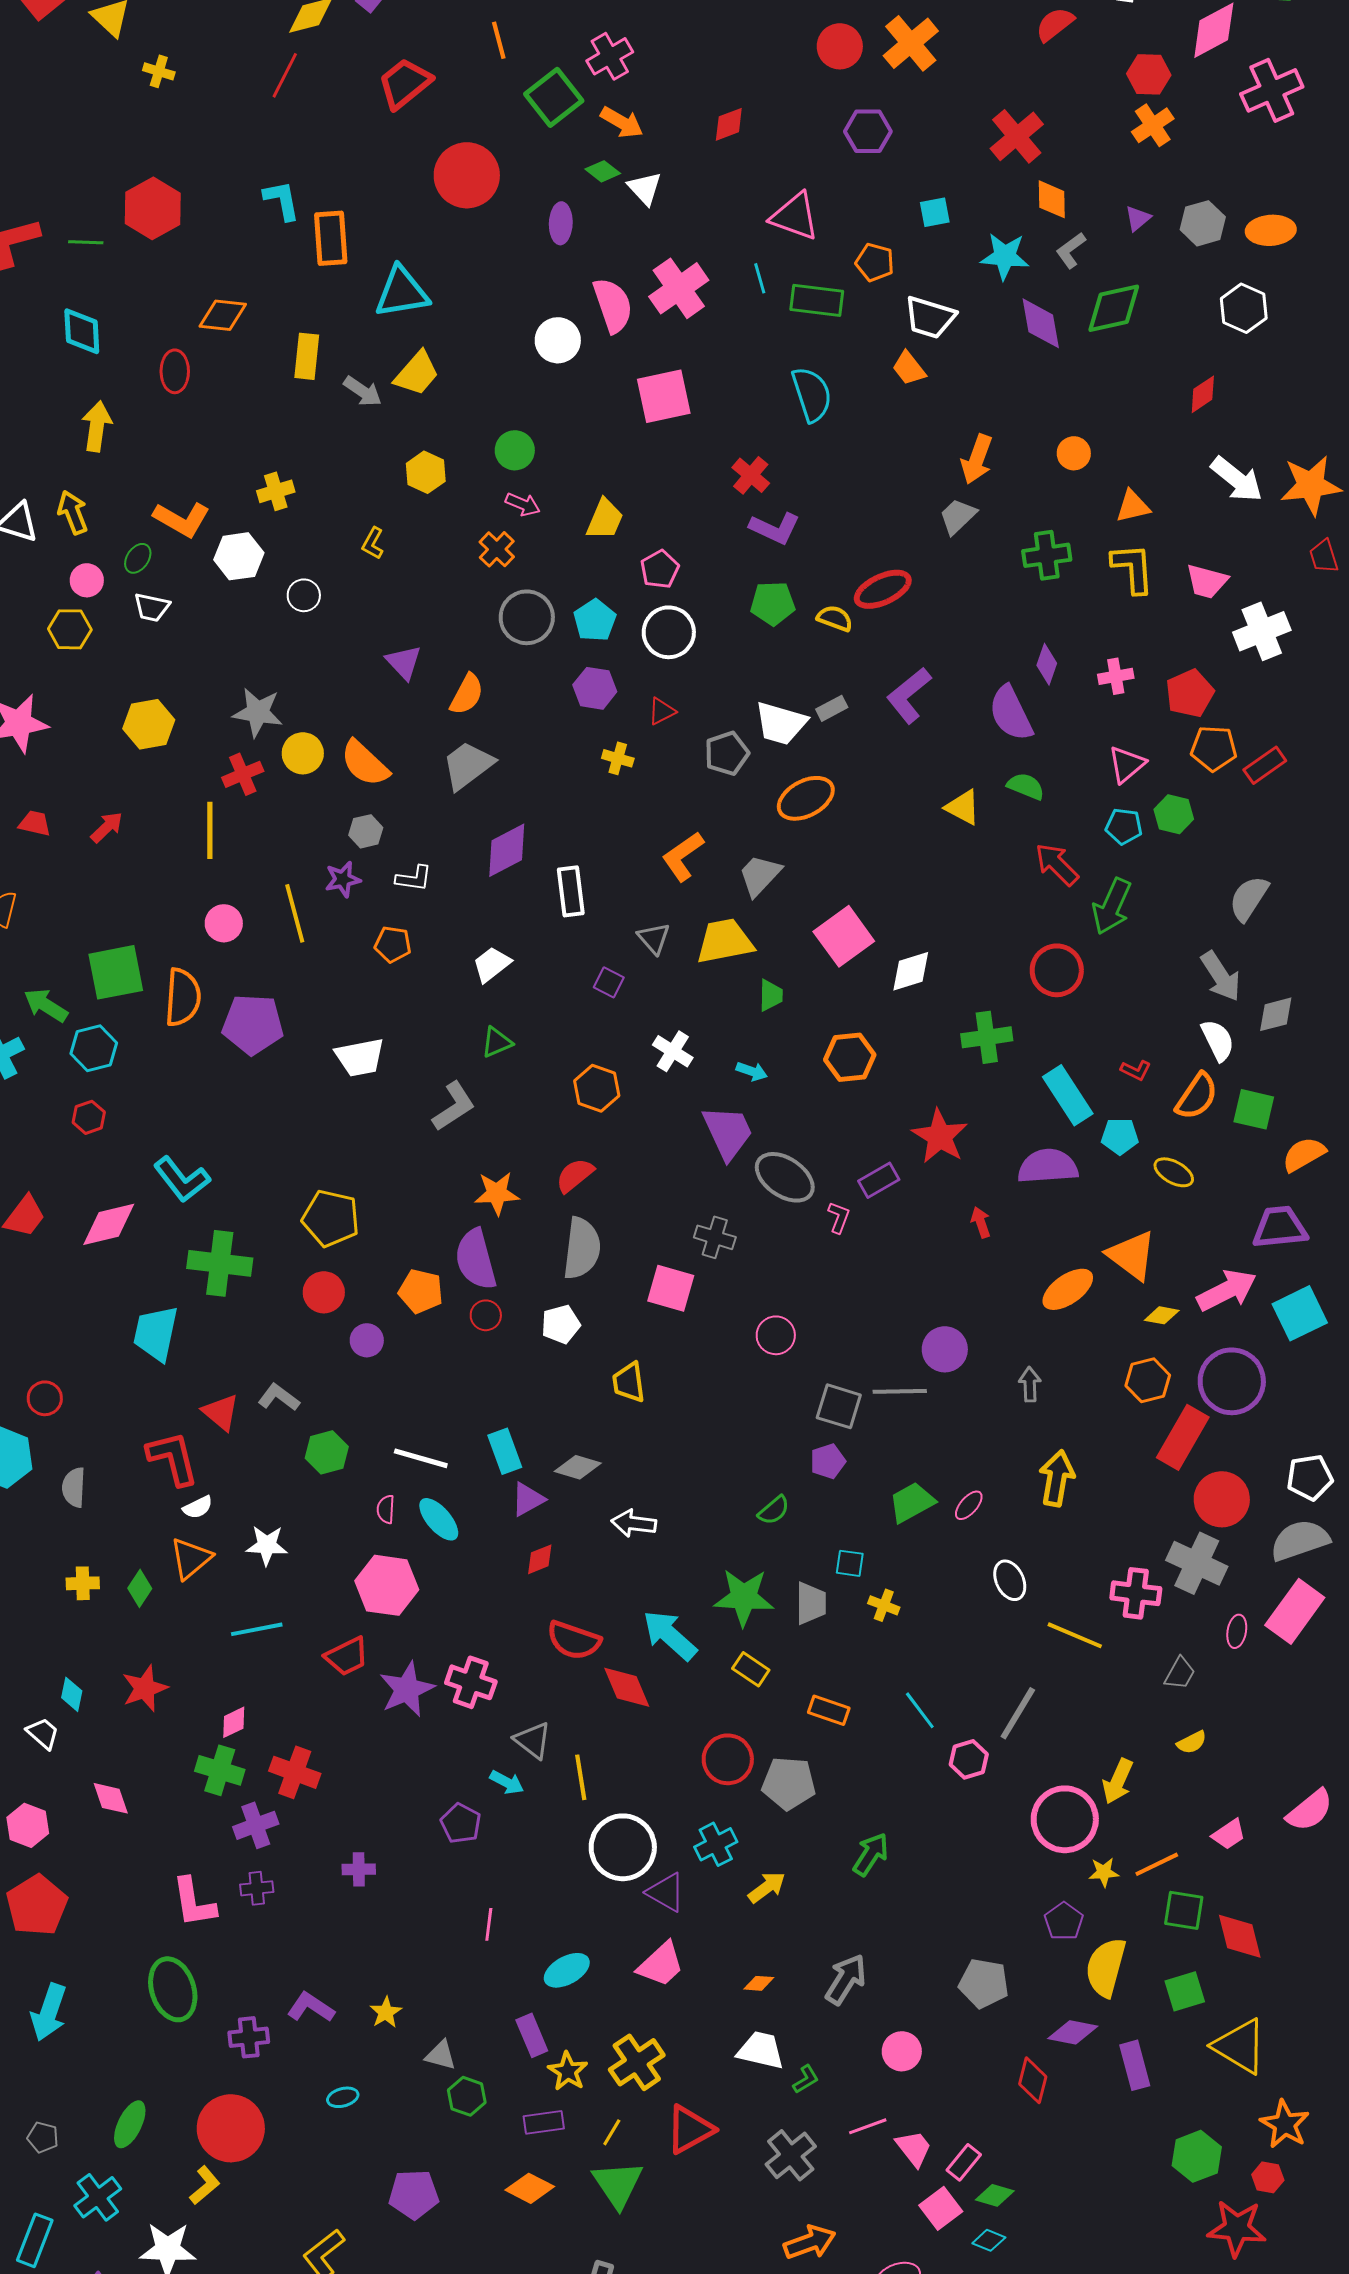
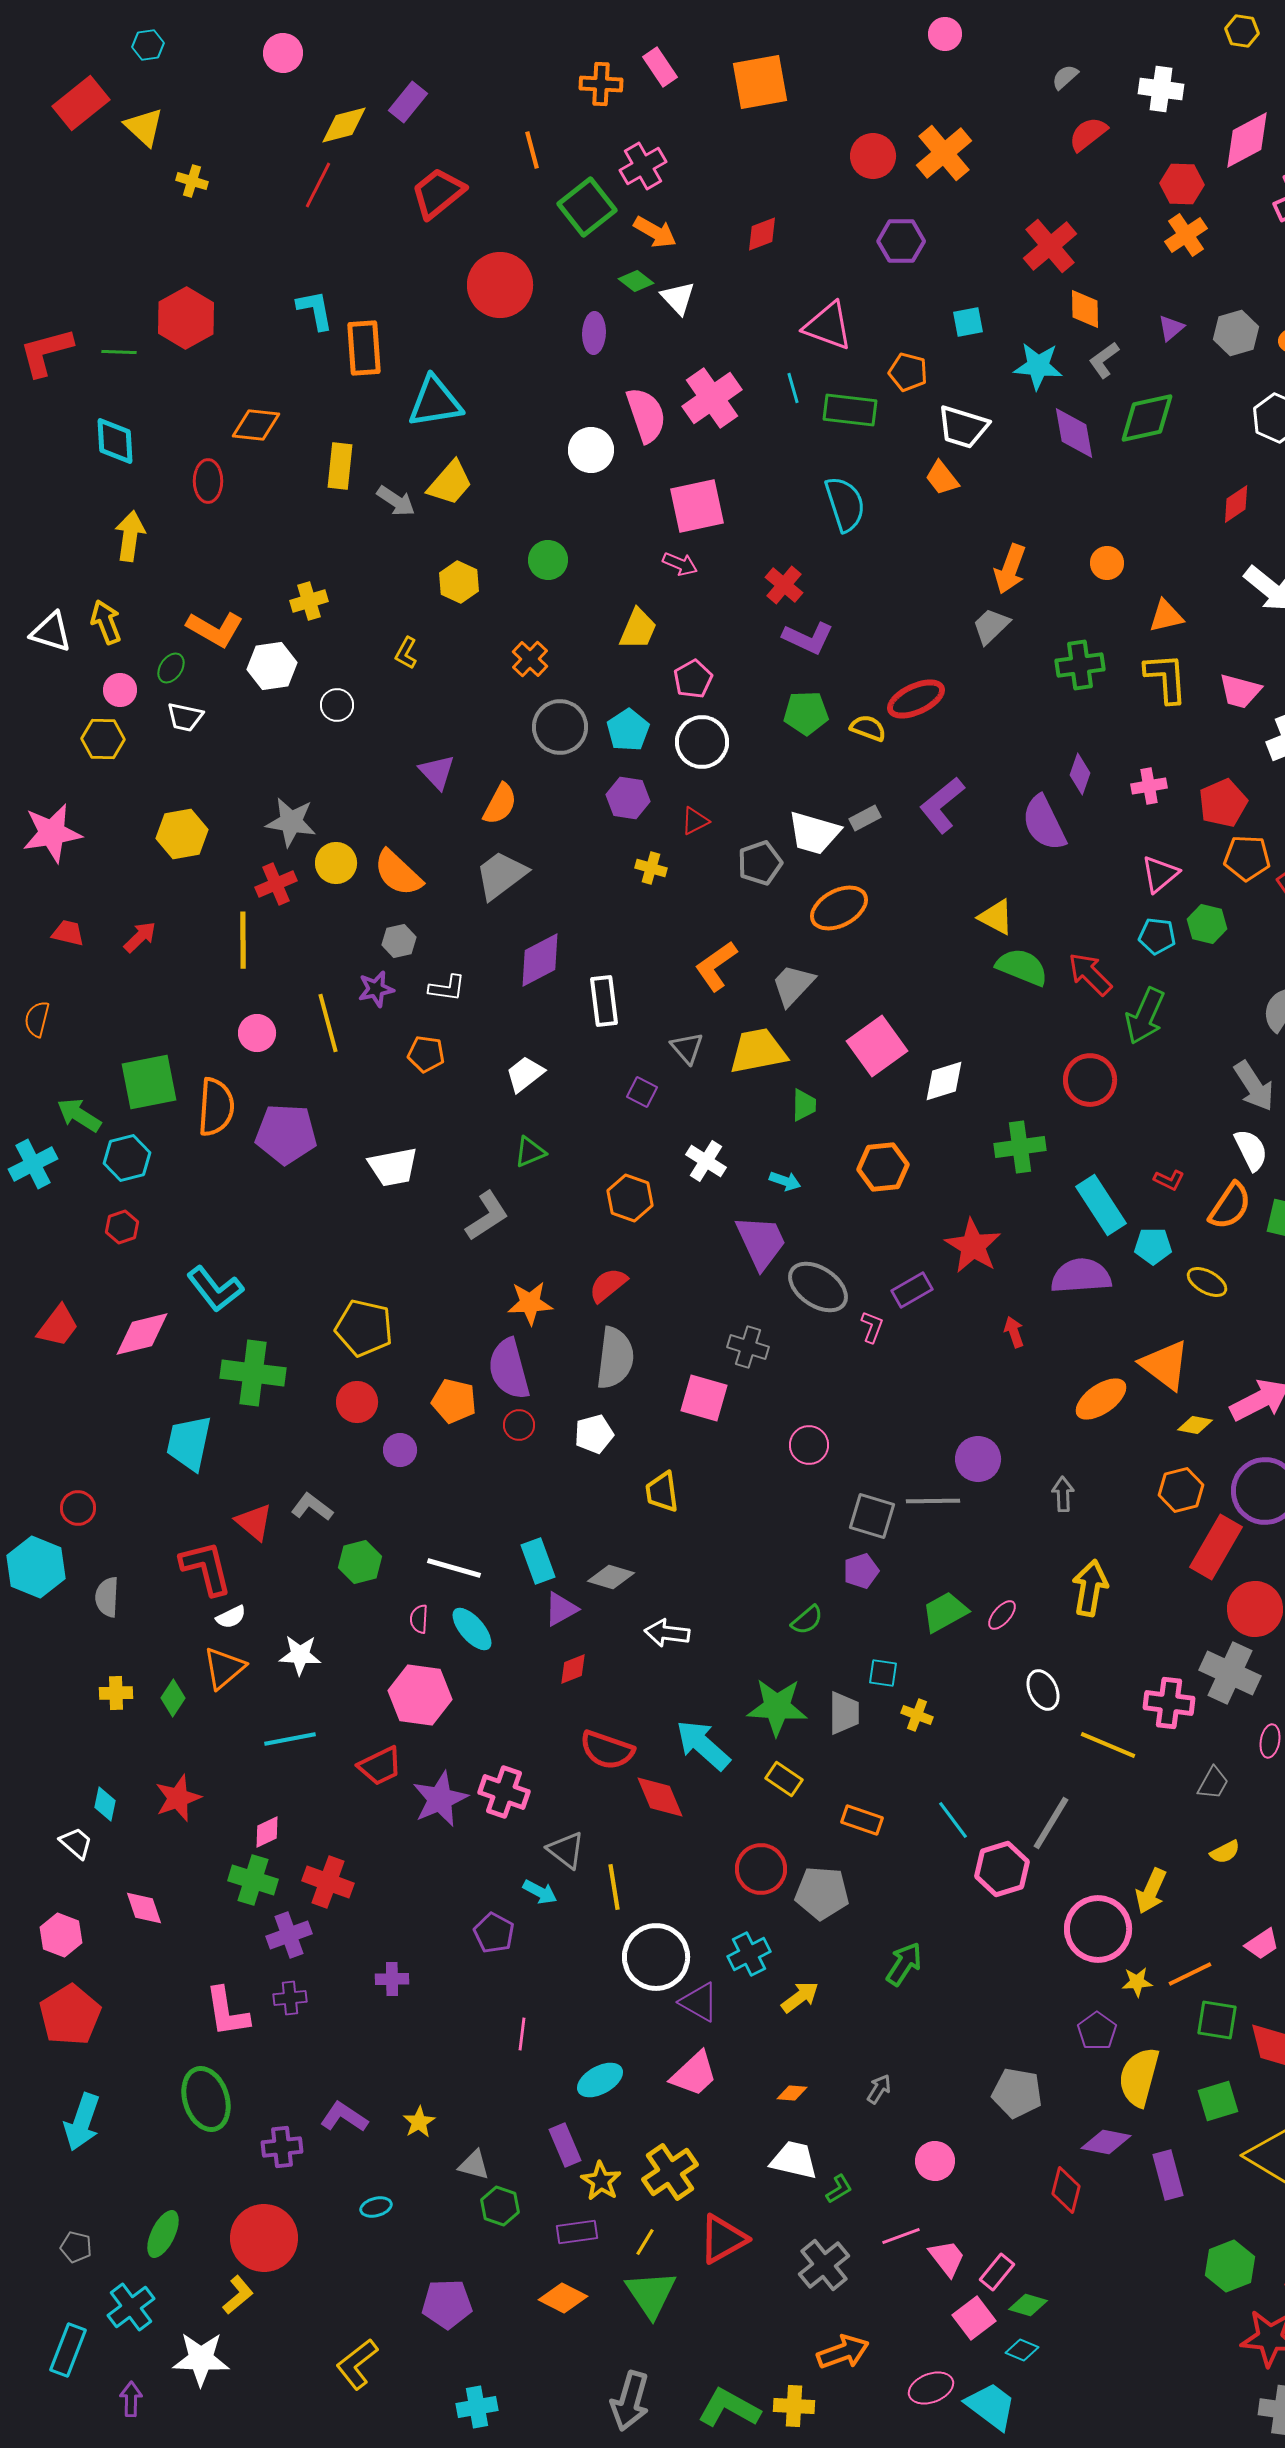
pink arrow: (523, 504) -> (680, 564), moved
green semicircle: (1026, 786) -> (1022, 967), moved, size x1.4
pink hexagon: (969, 1759) -> (1002, 1869), size x1.4
gray arrow: (846, 1979) -> (879, 2089), size x0.6

